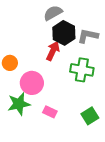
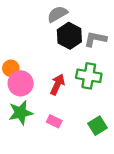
red arrow: (53, 51) -> (57, 84), moved
pink circle: (32, 83) -> (21, 83), moved

